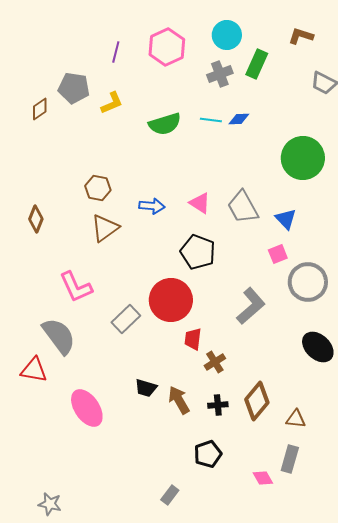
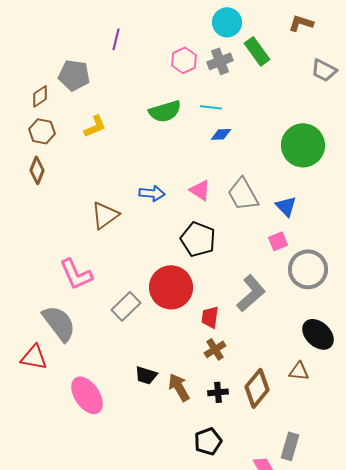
pink hexagon: (167, 47) -> (184, 60), moved, size x0.7
green rectangle: (257, 64) -> (257, 51), turned -60
yellow L-shape: (112, 103) -> (95, 126), moved
blue diamond: (239, 119) -> (221, 134), moved
brown hexagon: (98, 188) -> (42, 131), moved
brown diamond: (36, 219) -> (37, 170), moved
red trapezoid: (193, 339) -> (210, 317), moved
brown triangle: (296, 419) -> (299, 371), moved

